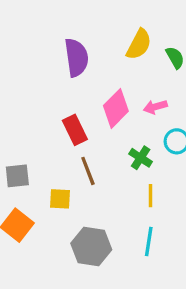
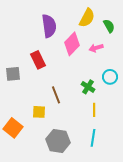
pink arrow: (155, 107) -> (96, 48), moved
pink diamond: (116, 108) -> (72, 44), moved
red rectangle: (75, 130) -> (38, 60), moved
gray square: (17, 176) -> (13, 74), moved

